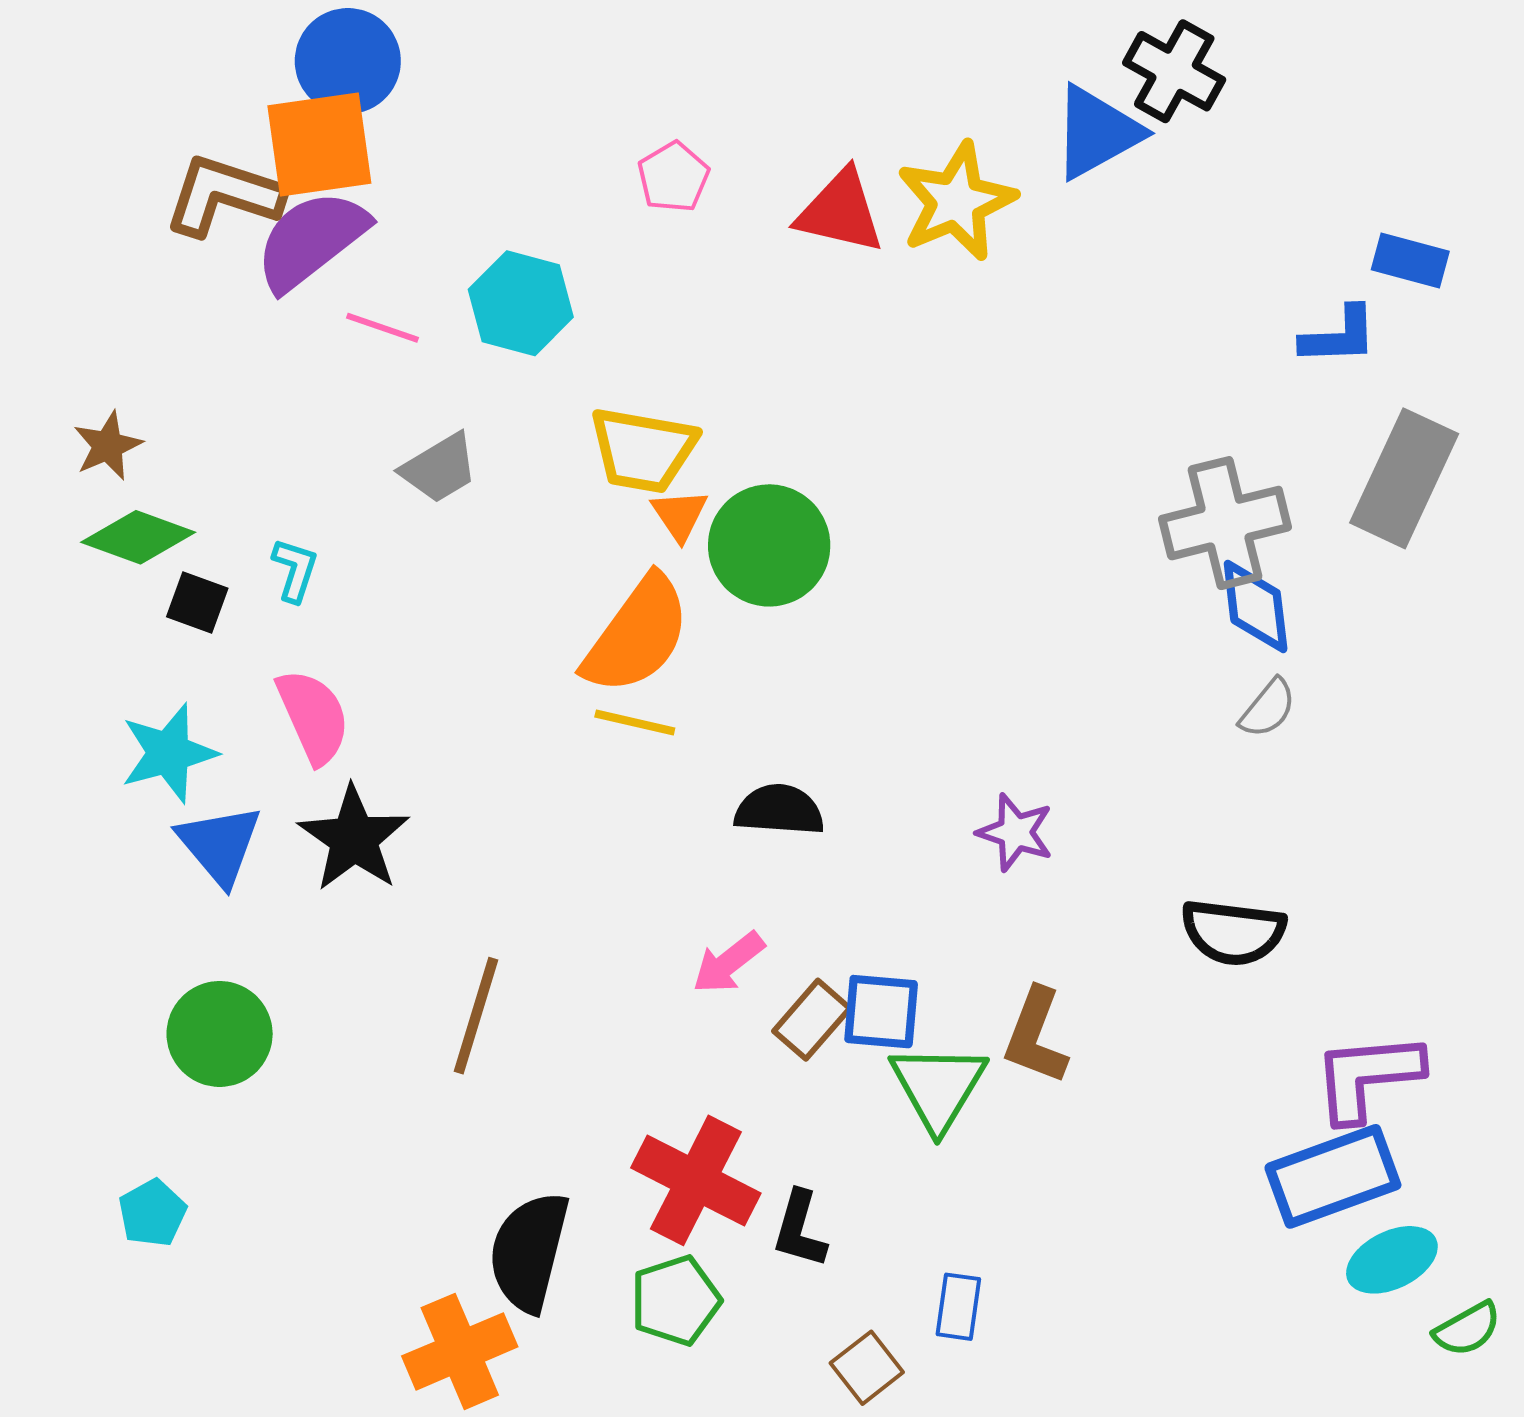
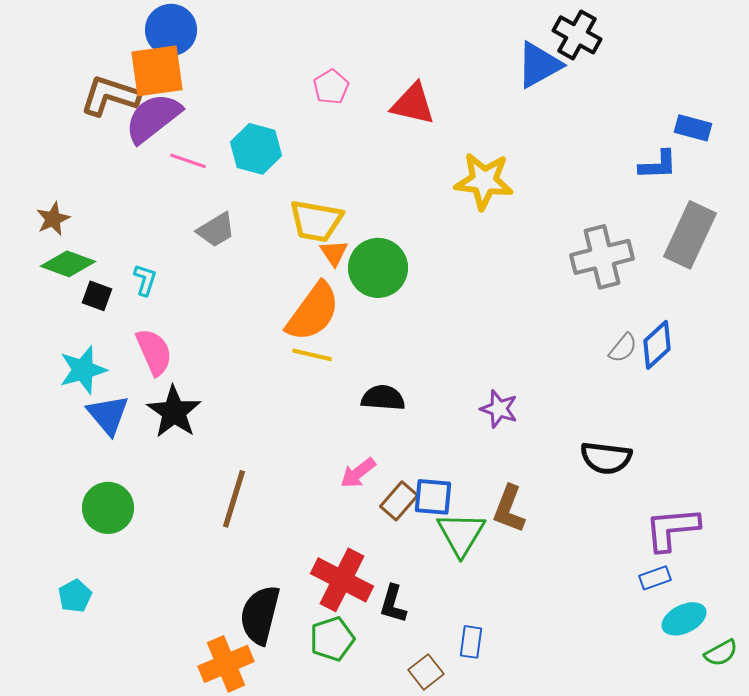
yellow star: (956, 201) -> (484, 181), moved, turned 30
blue diamond: (1256, 607) -> (657, 345), moved, turned 54
blue rectangle: (1333, 1176) -> (655, 578), size x0.5

